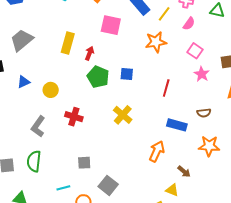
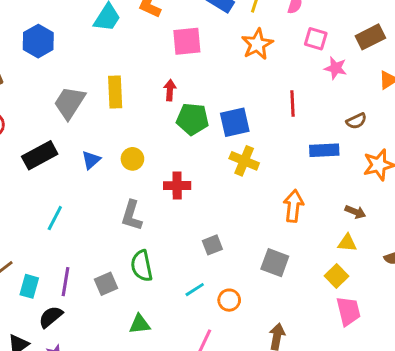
yellow rectangle: (68, 43) -> (115, 92), moved
blue square: (127, 74) -> (235, 122), moved, size x1.5
orange arrow: (157, 151) -> (293, 206), moved
gray square: (108, 185) -> (275, 263), moved

